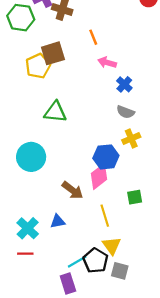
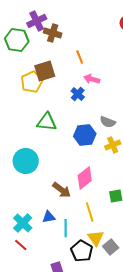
blue cross: (124, 84) -> (78, 94), moved
blue hexagon: (106, 157) -> (85, 135), moved
red line: (25, 254) -> (21, 245), turned 40
cyan line: (77, 262) -> (66, 228), moved, turned -60
gray square: (120, 271) -> (111, 247), moved, turned 35

